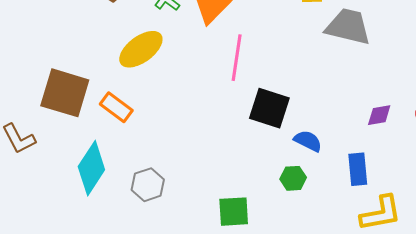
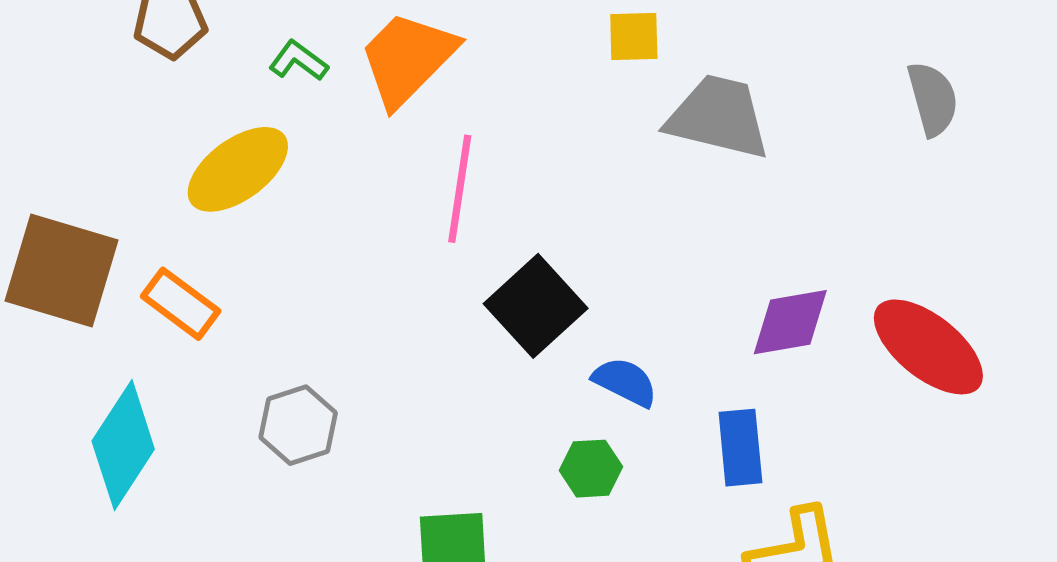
black square: (269, 108) -> (536, 306), turned 30
purple diamond: (379, 115) -> (790, 322), size x1.4
gray hexagon: (148, 185) -> (298, 425), moved

